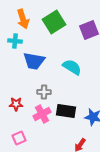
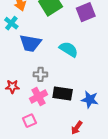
cyan cross: (15, 41) -> (11, 23), turned 32
pink square: (19, 138) -> (29, 121), moved

